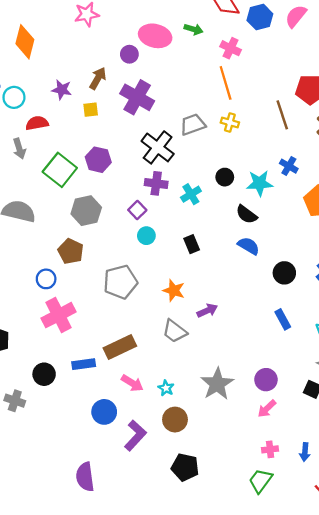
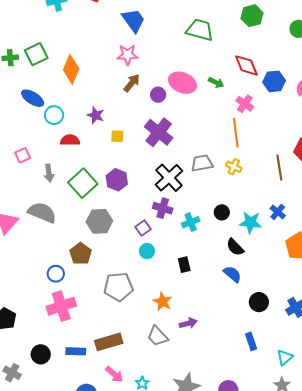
brown arrow: (98, 78) -> (132, 83), moved
gray arrow: (19, 149) -> (49, 173), moved

